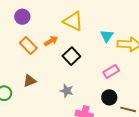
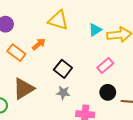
cyan triangle: (107, 36) -> (95, 30), turned 32
black square: (71, 56) -> (63, 69), moved
brown triangle: (30, 81) -> (24, 89), size x1.6

